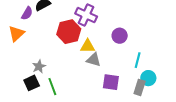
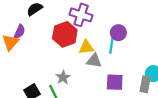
purple semicircle: (27, 13) -> (20, 32), moved
cyan line: (138, 60) -> (111, 45), moved
gray star: (39, 66) -> (63, 77), moved

